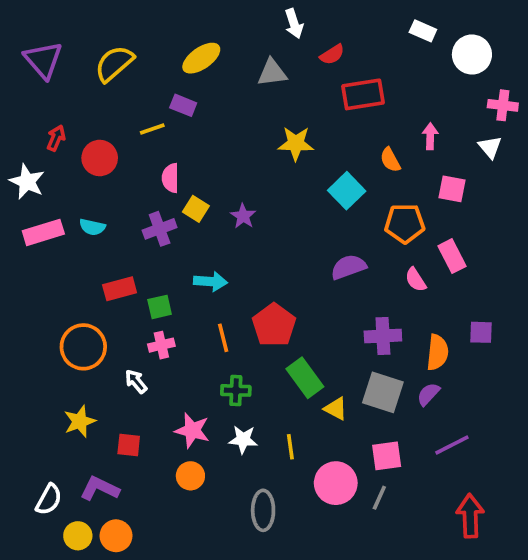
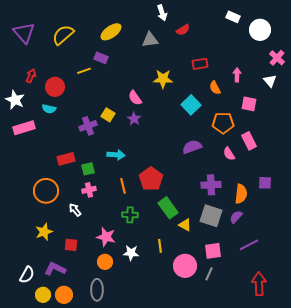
red rectangle: (363, 94) -> (200, 64), moved, size x0.7
pink cross: (503, 105) -> (277, 58), turned 35
pink semicircle: (170, 178) -> (135, 98), moved, turned -35
cyan semicircle: (92, 227) -> (49, 109), moved
white star: (243, 440) -> (131, 253), moved
gray ellipse: (263, 510) -> (97, 290), moved

